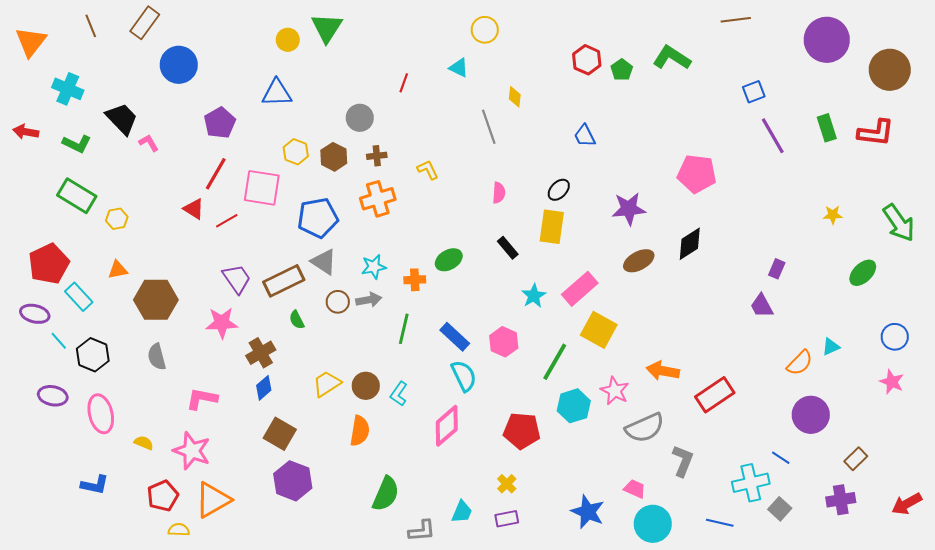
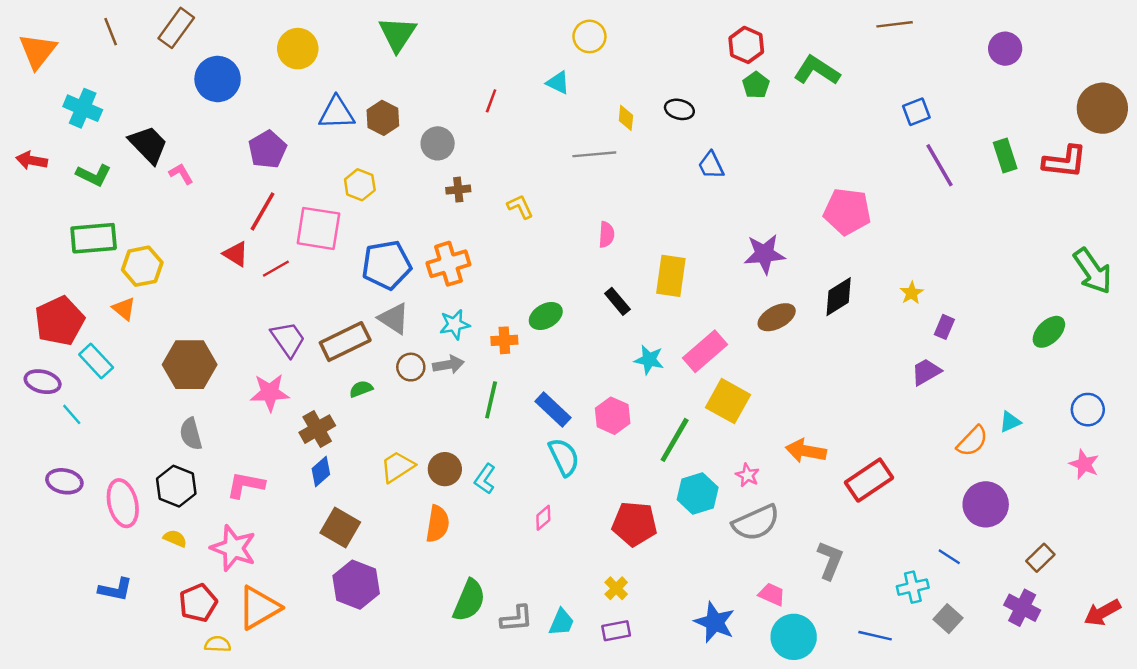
yellow circle: (288, 40) -> (298, 49), moved, size x1.4
purple circle: (827, 40) -> (1005, 49), size x0.6
red hexagon: (587, 60) -> (746, 45), moved
brown circle: (890, 70) -> (1102, 108), moved
gray line: (489, 127) -> (594, 154), turned -76
brown hexagon: (334, 157) -> (383, 118), moved
black ellipse: (559, 190) -> (679, 109), moved, turned 60
green rectangle: (77, 196) -> (94, 238), turned -36
orange cross: (378, 199) -> (448, 264), moved
yellow star: (833, 215) -> (912, 293), moved, turned -30
yellow hexagon: (117, 219) -> (142, 266), size x1.5
orange triangle: (118, 270) -> (124, 309), moved, turned 50
cyan star: (534, 296) -> (649, 360), turned -30
purple trapezoid: (762, 306) -> (926, 372), turned 88
green semicircle: (297, 320) -> (361, 389), turned 96
black hexagon: (93, 355) -> (176, 486), moved
pink star: (615, 391) -> (747, 475), size x0.7
pink diamond: (447, 426) -> (543, 518), size x0.5
gray semicircle: (645, 428) -> (756, 523), moved
cyan cross: (751, 483) -> (913, 587), size x0.7
purple cross: (841, 500) -> (1022, 608), turned 36
gray L-shape: (422, 531) -> (517, 619), moved

